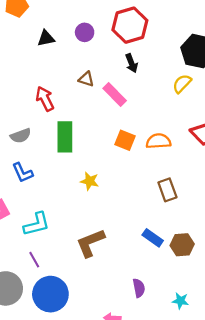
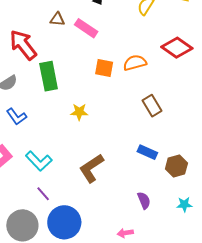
red arrow: (45, 99) -> (23, 45), size x1.4
cyan L-shape: (37, 224) -> (39, 161), turned 72
brown hexagon: (182, 245) -> (176, 166), moved

